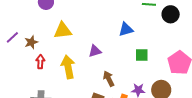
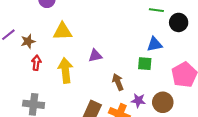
blue triangle: (126, 29) -> (155, 44), moved
brown arrow: (109, 79) -> (118, 82), moved

